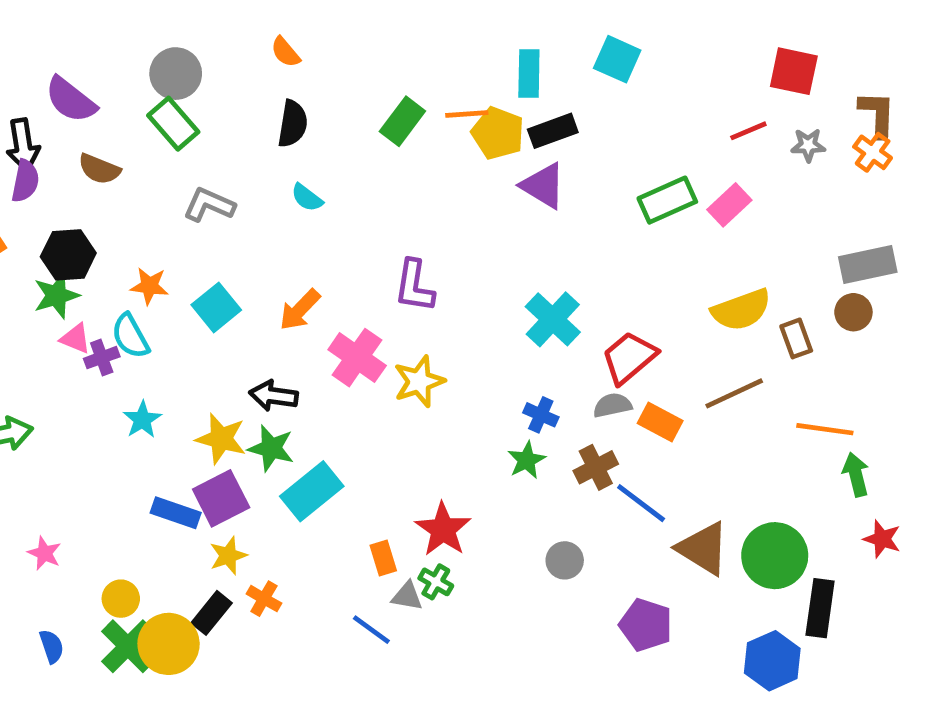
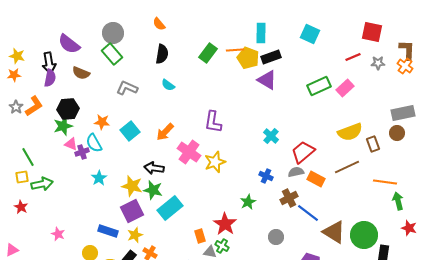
cyan square: (617, 59) -> (310, 34), moved
cyan cross: (553, 319) -> (271, 136), size x0.7
green star: (527, 460) -> (248, 202), moved
blue rectangle: (176, 513) -> (108, 231), moved

